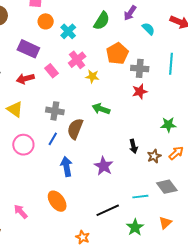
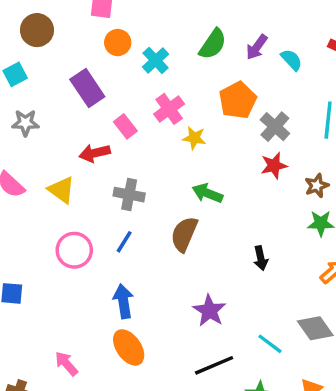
purple arrow: (130, 13) -> (257, 47), moved
purple rectangle: (28, 49) -> (87, 88), turned 30
gray cross: (140, 68) -> (275, 127), turned 36
red arrow: (25, 79) -> (95, 153), moved
brown semicircle: (75, 129) -> (184, 234), moved
brown star: (154, 156) -> (317, 186), moved
blue arrow: (67, 166) -> (123, 301), moved
purple star: (104, 166) -> (209, 311), moved
cyan line: (140, 197) -> (270, 344), turned 42

